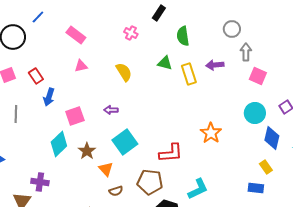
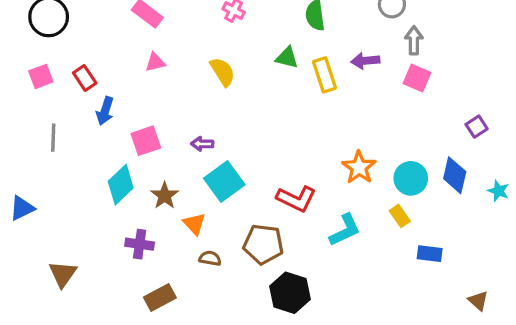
pink square: (258, 76) -> (417, 78), moved
purple arrow: (111, 110) -> (202, 144), moved
cyan circle: (255, 113) -> (411, 178), moved
red L-shape: (171, 153) -> (296, 199), turned 30
yellow rectangle: (266, 167) -> (400, 216), moved
purple cross: (40, 182) -> (140, 244), moved
cyan L-shape: (198, 189) -> (345, 230), moved
brown semicircle: (116, 191) -> (210, 258), turned -152

